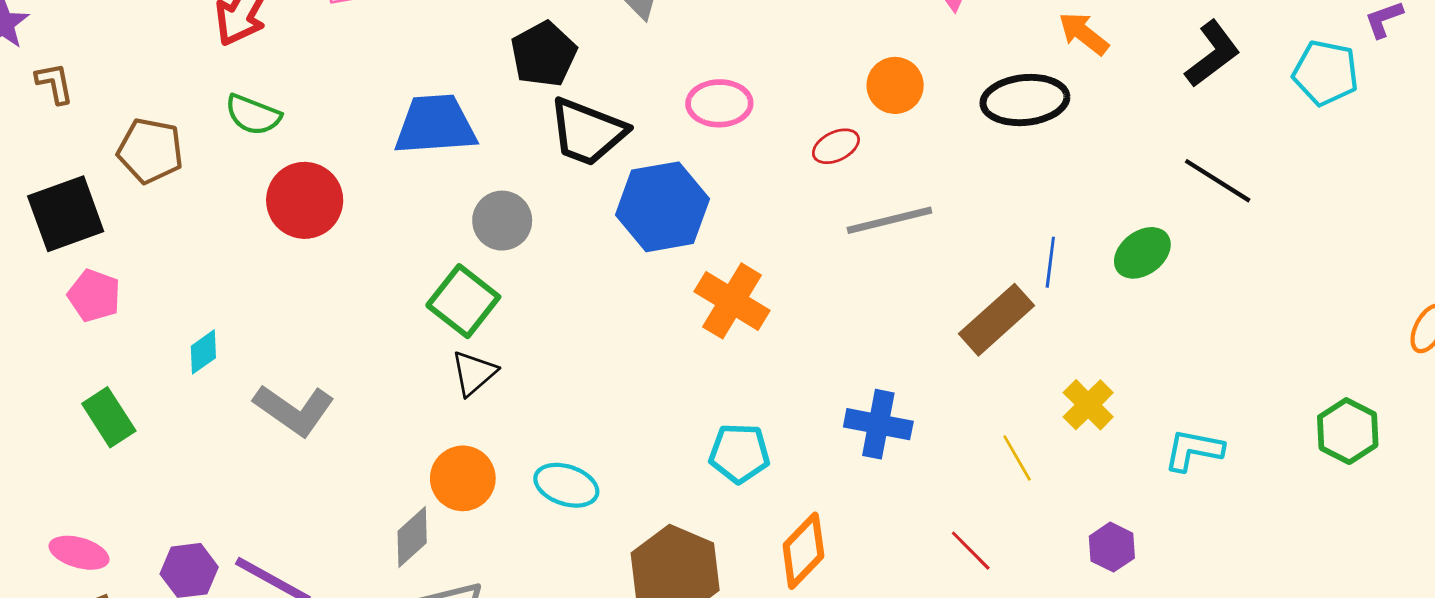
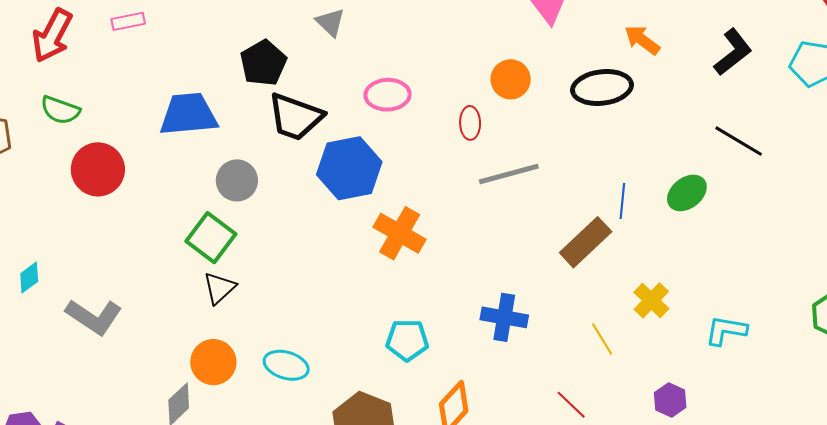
red ellipse: (836, 146) -> (470, 123), turned -64

